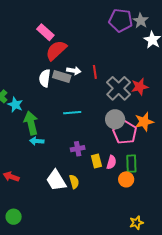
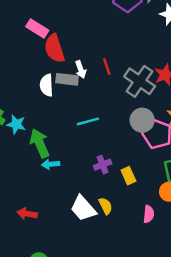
red semicircle: (56, 50) -> (54, 48), turned -55
white arrow: (74, 71) -> (81, 69), turned 72
pink semicircle: (111, 162) -> (149, 214), moved

